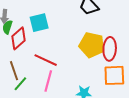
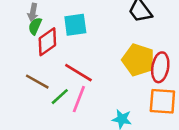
brown line: (14, 71) -> (37, 82), turned -48
green line: (20, 84) -> (60, 97), moved

